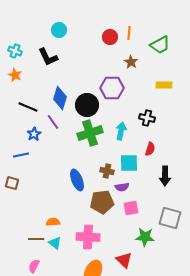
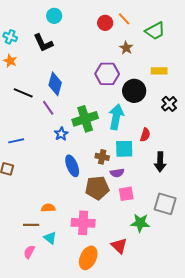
orange line: (129, 33) -> (124, 19), turned -48
black circle: (87, 105) -> (134, 91), moved
black cross: (147, 118) -> (169, 104), moved, turned 35
cyan arrow: (121, 131) -> (116, 117), size x1.4
blue star: (34, 134) -> (61, 134), moved
cyan triangle: (55, 243) -> (50, 238), moved

